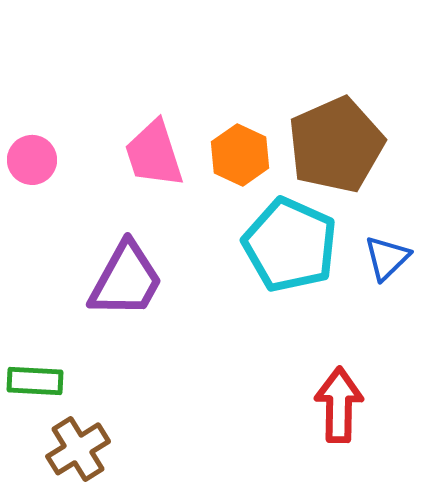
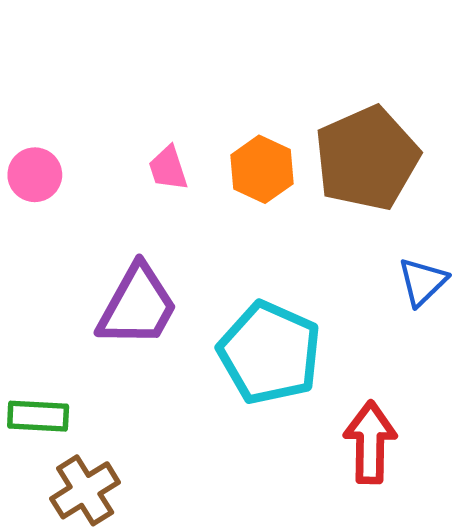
pink trapezoid: (154, 154) -> (168, 168), size x0.6
cyan pentagon: (290, 245) -> (270, 353), moved

